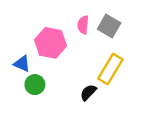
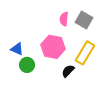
pink hexagon: (51, 43) -> (53, 47), moved

